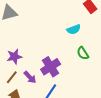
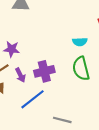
green semicircle: (83, 53) -> (81, 69), size x1.6

